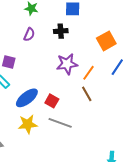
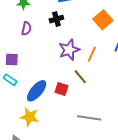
brown line: (87, 94) -> (80, 77), moved
gray line: (60, 123) -> (89, 118), moved
yellow star: (28, 124) -> (30, 117), moved, turned 30

